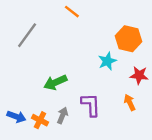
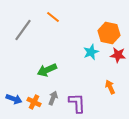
orange line: (72, 12) -> (53, 17), moved
red star: (139, 75) -> (118, 55), moved
purple L-shape: (91, 105) -> (77, 103), moved

